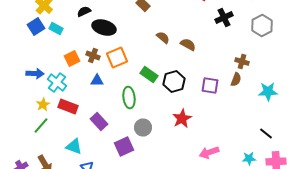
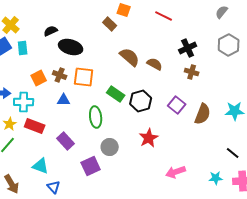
black cross: (224, 18) -> (188, 48), moved
cyan rectangle: (56, 28) -> (23, 48), turned 56
brown semicircle: (163, 38) -> (130, 57), size x1.5
orange square: (117, 58) -> (84, 77), turned 30
brown cross: (242, 62) -> (192, 72), moved
brown semicircle: (236, 80) -> (203, 114), moved, size x1.5
cyan cross: (57, 82) -> (24, 102), turned -36
purple square: (210, 86) -> (177, 105), turned 30

